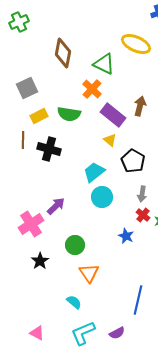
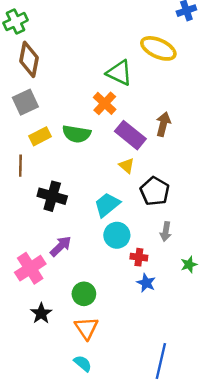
brown diamond: (63, 53) -> (29, 59), moved
black cross: (49, 149) -> (52, 196), moved
red cross: (143, 215) -> (139, 257), moved, turned -32
orange triangle: (89, 273) -> (86, 328), moved

